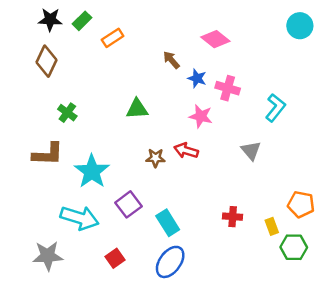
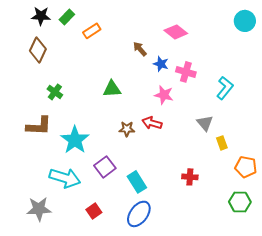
yellow rectangle: (272, 226) -> (222, 143), moved

